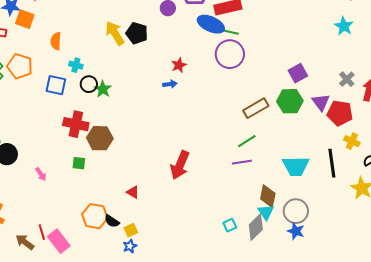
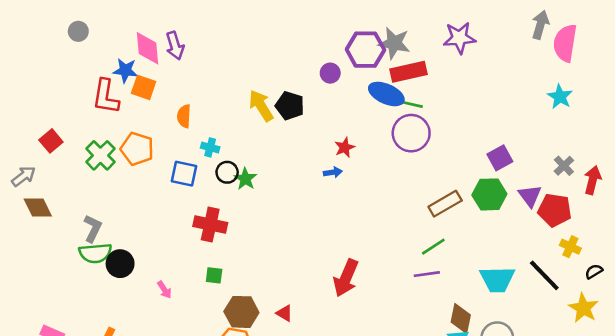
brown hexagon: (100, 138) -> (241, 312), moved
black line: (332, 163) -> (544, 275), turned -36

